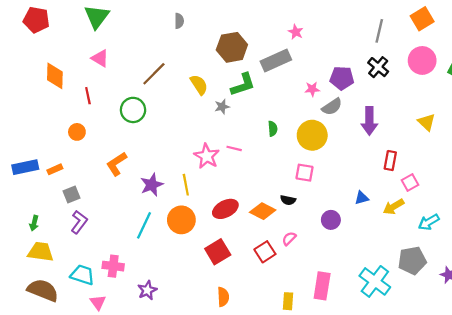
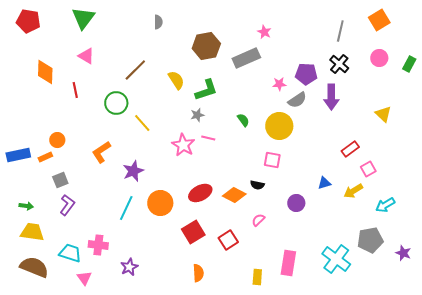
pink circle: (422, 60) -> (379, 58), size x0.7
green L-shape: (243, 85) -> (206, 90), moved
gray star: (222, 107) -> (197, 115), moved
purple arrow: (369, 121) -> (331, 97), moved
green semicircle: (273, 129) -> (243, 120), turned -32
orange circle: (77, 132) -> (57, 140), moved
red rectangle: (390, 161) -> (350, 149), turned 42
yellow line: (186, 185) -> (142, 123), moved, turned -30
green arrow: (34, 223) -> (26, 206), turned -96
red square: (265, 252) -> (228, 240), moved

